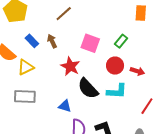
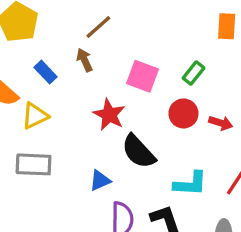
brown arrow: (52, 41) -> (85, 60), moved
cyan L-shape: (117, 91) -> (190, 184), moved
blue triangle: (65, 106) -> (100, 181), turned -40

